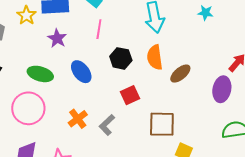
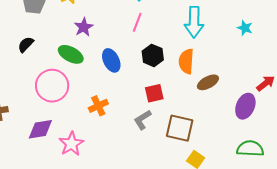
purple star: (57, 38) -> (84, 27), moved
gray L-shape: (107, 125) -> (143, 120), moved

